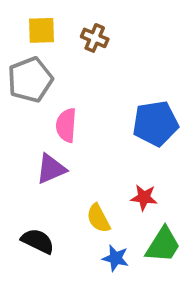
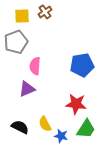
brown cross: (95, 38) -> (45, 12), moved, turned 32
red star: (144, 197) -> (76, 104), size x1.5
yellow semicircle: (98, 218) -> (45, 124), moved

